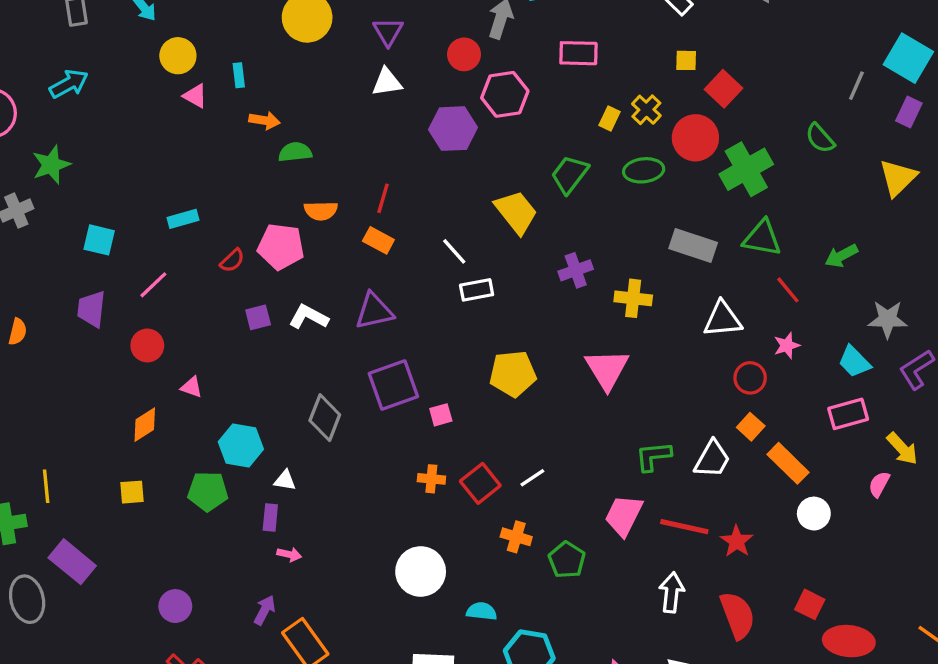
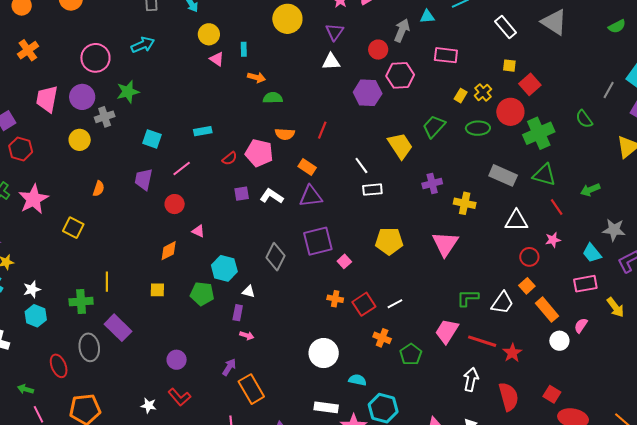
orange rectangle: (378, 240) -> (307, 167), moved
pink square: (441, 415) -> (344, 261), turned -32
pink semicircle: (879, 484) -> (581, 325), moved

